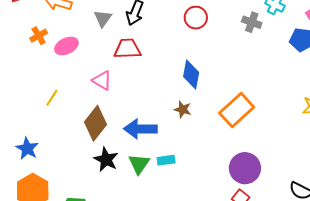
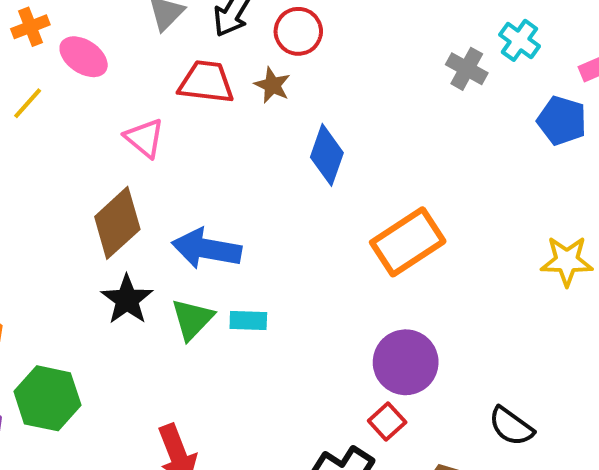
red circle: (196, 18) -> (298, 31), moved
pink ellipse: (66, 46) -> (84, 57), turned 50
yellow line: (52, 98) -> (28, 103), moved
brown star: (183, 109) -> (272, 85), moved

